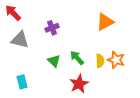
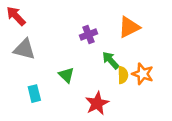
purple cross: (52, 28) -> (88, 34), moved
green arrow: (77, 58) -> (111, 60), moved
cyan rectangle: (22, 82) -> (34, 94), moved

